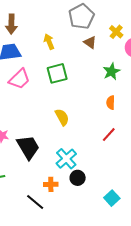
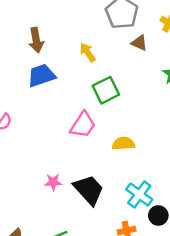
pink trapezoid: (19, 79) -> (83, 125), moved
yellow semicircle: (62, 117) -> (123, 144), turned -54

